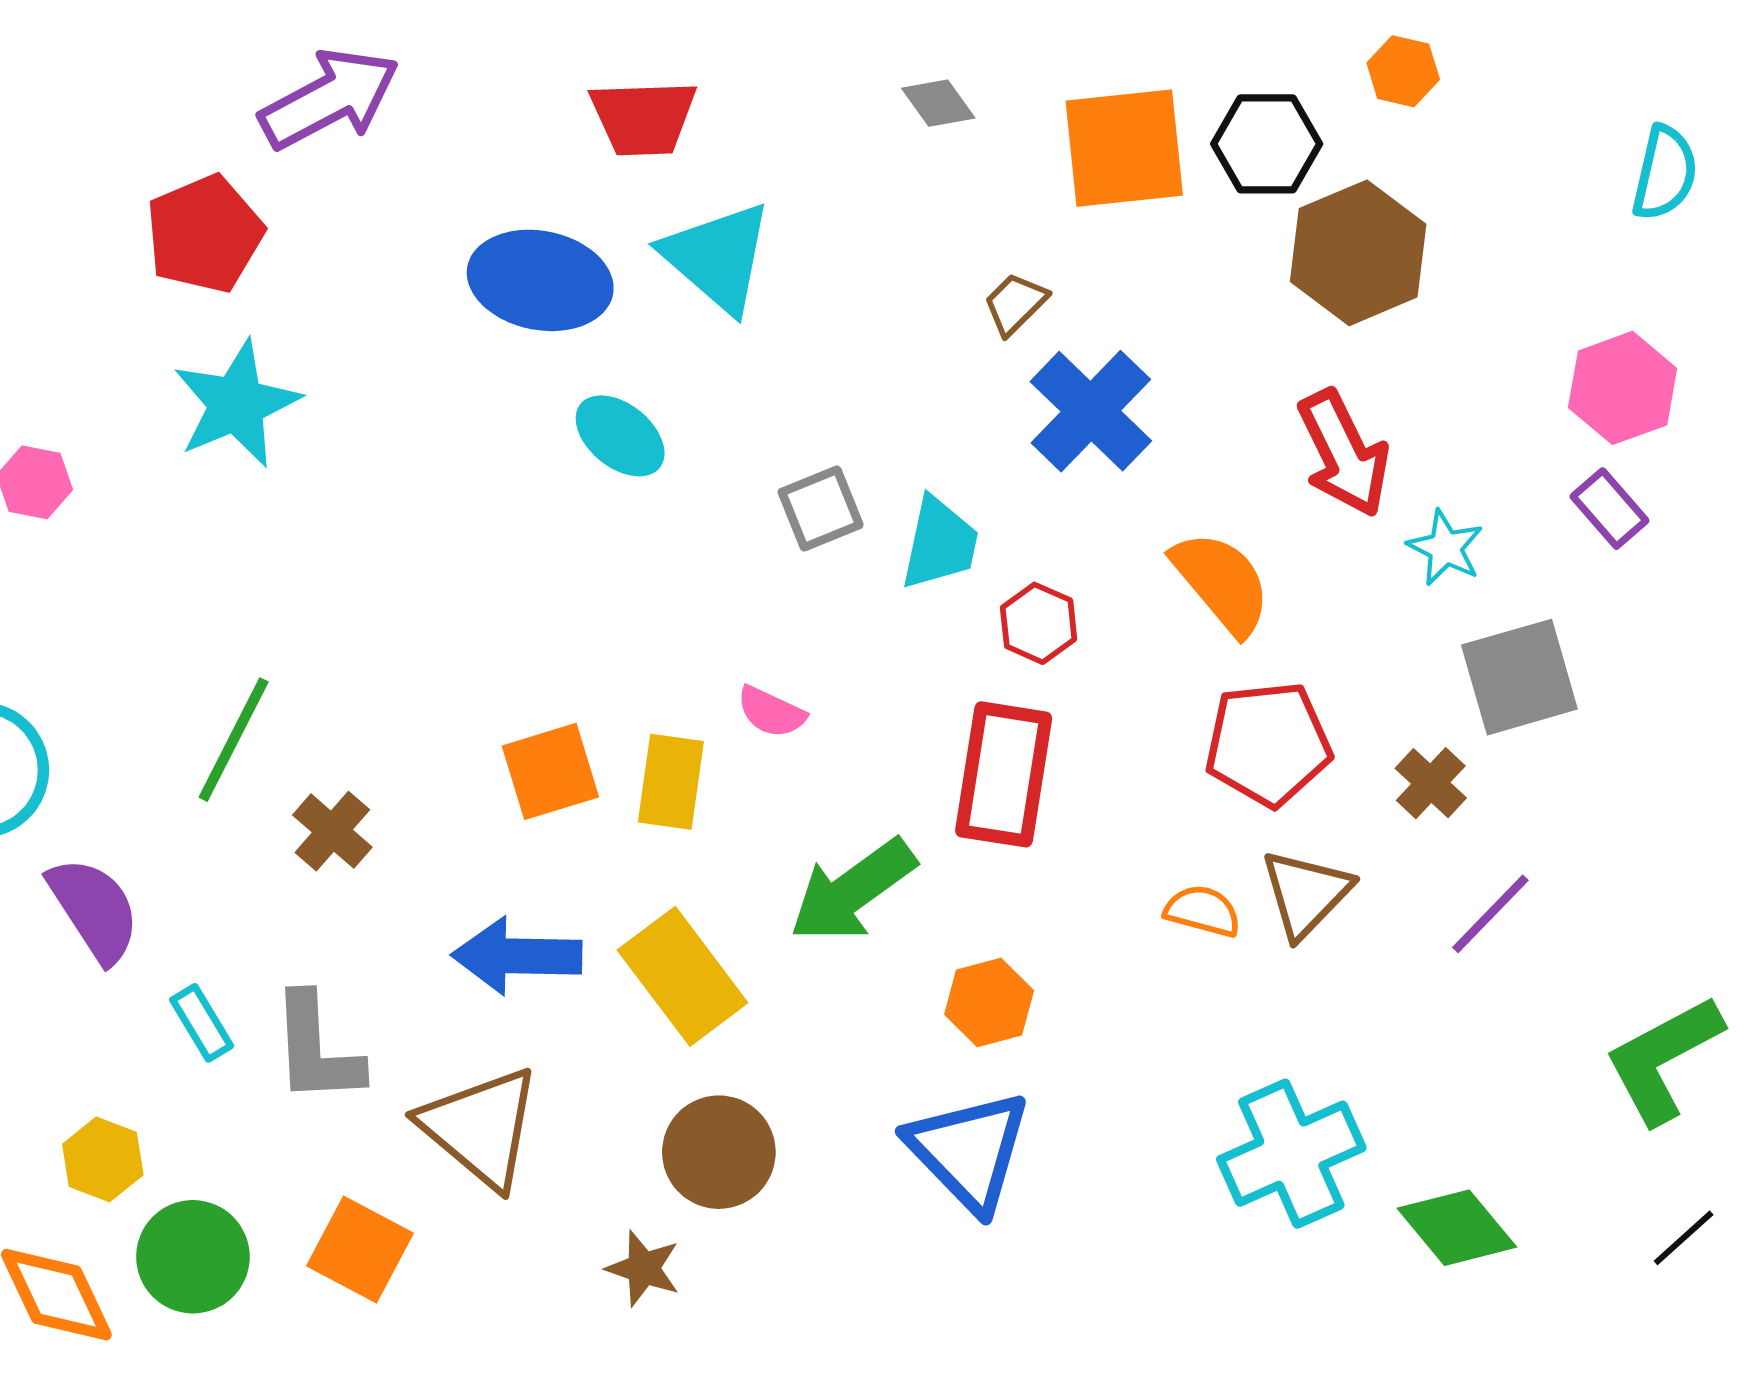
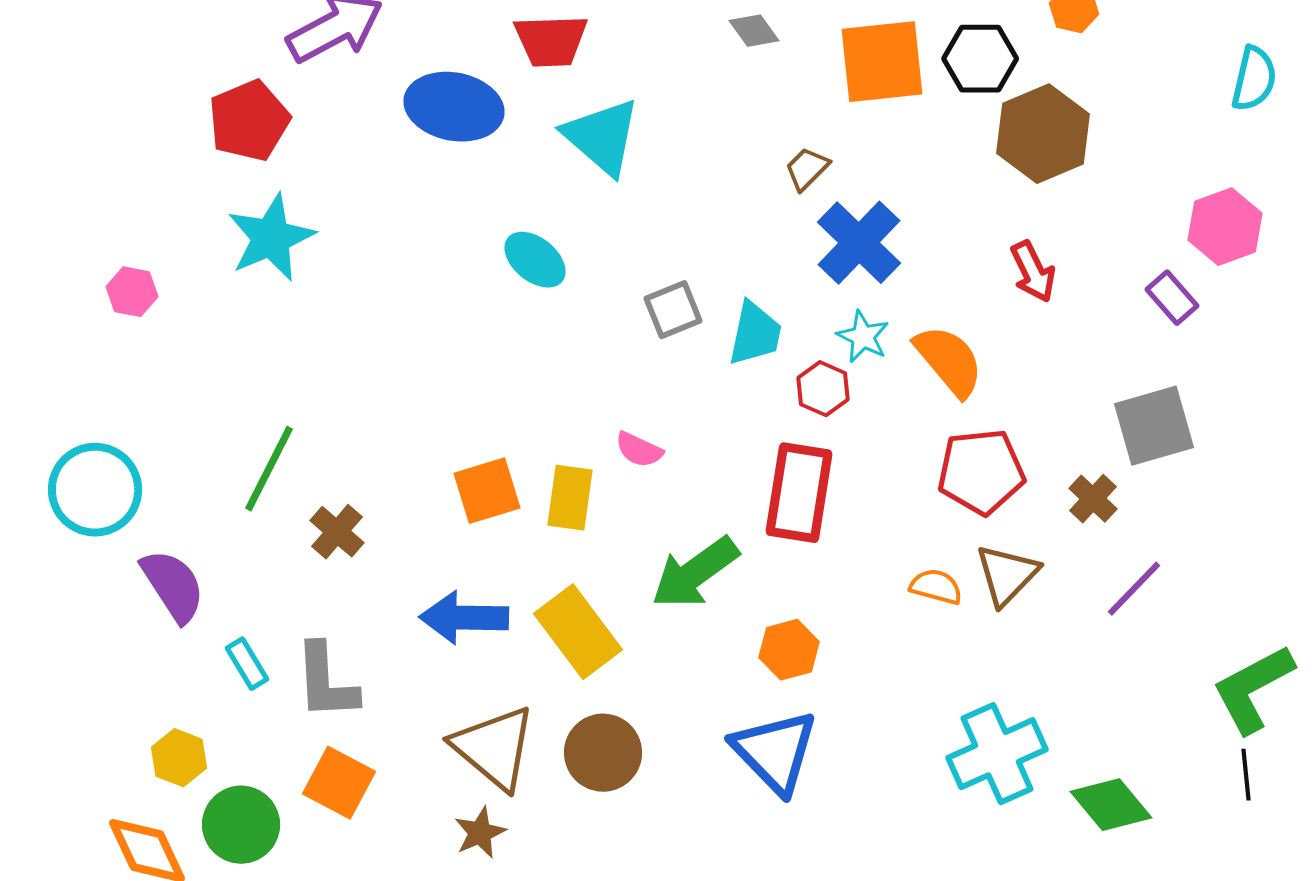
blue ellipse: (540, 280) -> (454, 107), moved
red arrow: (1344, 453) -> (1033, 272), size x0.7
purple rectangle: (1610, 509) -> (1172, 298), moved
cyan star: (1445, 548) -> (863, 337), moved
brown triangle: (481, 1127) -> (494, 748), moved
black line: (1684, 1238) -> (1246, 775), moved, turned -54
orange square: (360, 1249) -> (339, 783), moved
brown star: (643, 1268) -> (480, 833), moved, turned 30

